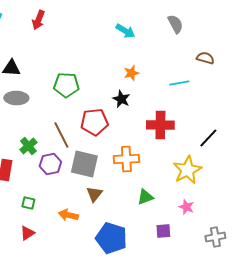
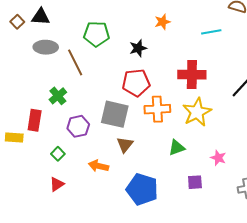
black star: (121, 99) -> (138, 48), moved, turned 30
red pentagon: (94, 122) -> (136, 83), moved
brown line: (61, 135) -> (75, 62), moved
purple hexagon: (50, 164) -> (78, 126), moved
yellow star: (187, 170) -> (197, 112), moved
green square: (28, 203) -> (58, 154), turned 32

